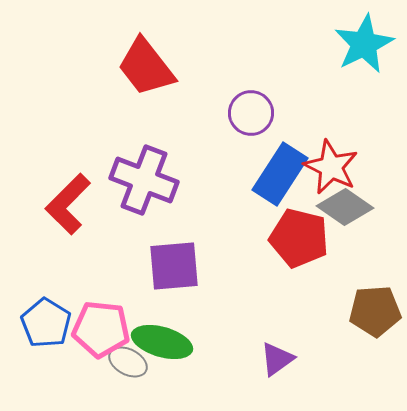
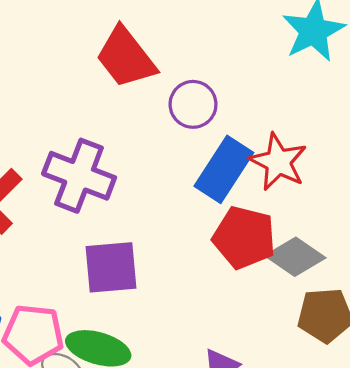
red trapezoid: (146, 67) -> (126, 57), moved
gray diamond: (345, 207) -> (295, 257), moved

